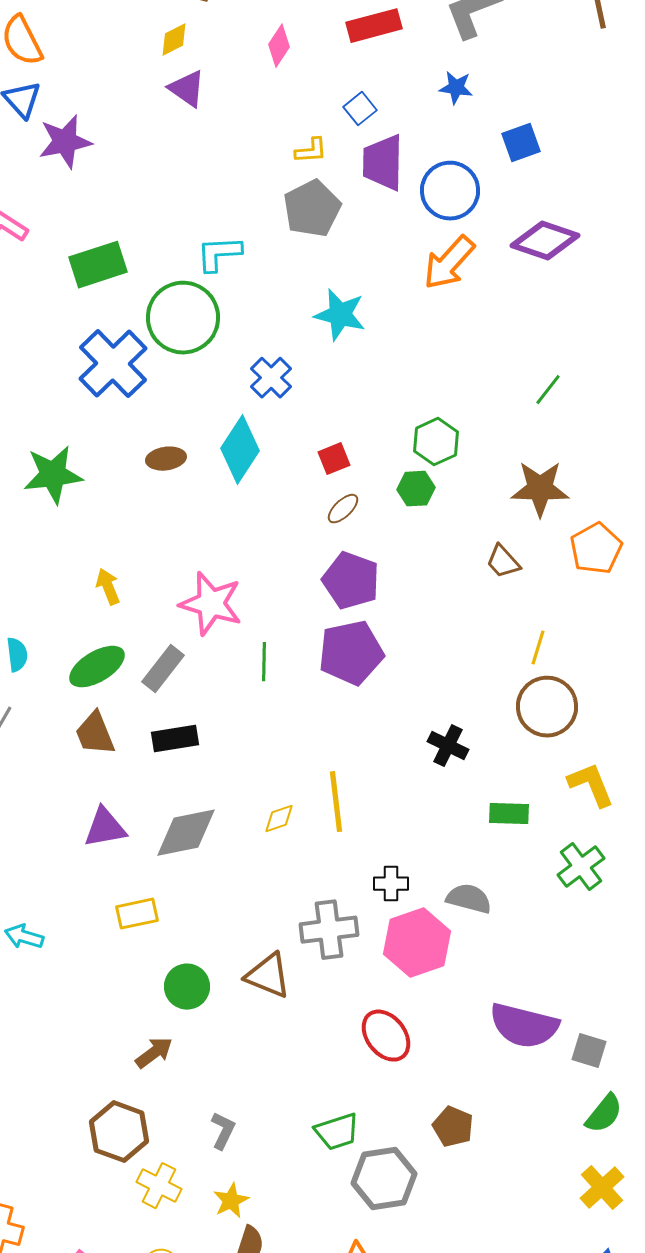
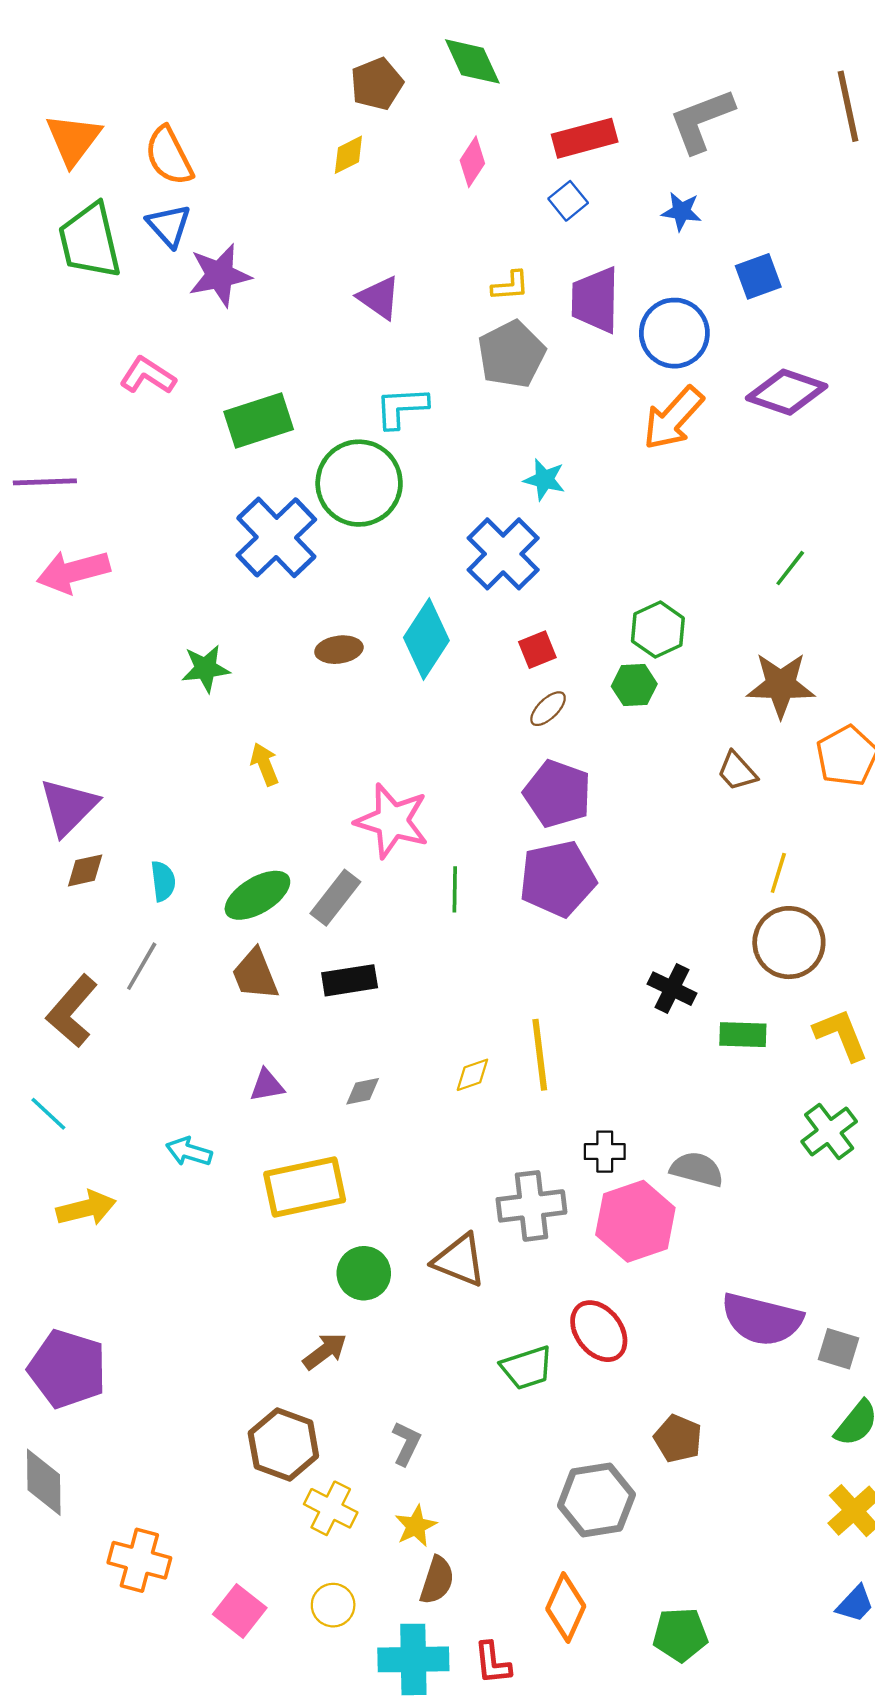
purple triangle: (187, 89) -> (379, 298), moved
blue square: (360, 109) -> (568, 201), moved
cyan star: (340, 315) -> (544, 480), size x0.7
blue cross: (271, 378) -> (503, 554), moved, size x1.5
green star: (53, 475) -> (206, 669), size x0.7
yellow arrow: (108, 587) -> (265, 764), moved
green rectangle: (509, 814) -> (743, 1035), moved
purple triangle: (105, 828) -> (267, 1085), size x0.7
gray diamond: (186, 833) -> (363, 1091), size x0.5
yellow rectangle: (137, 914) -> (305, 1187), size x1.6
cyan arrow: (24, 937) -> (189, 1152), moved
green trapezoid: (337, 1132) -> (527, 1368), moved

